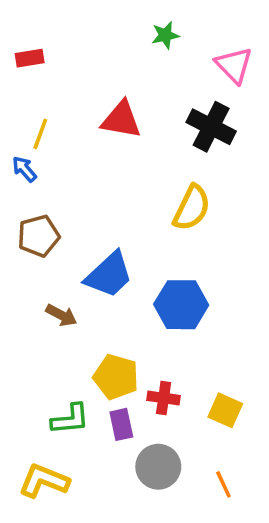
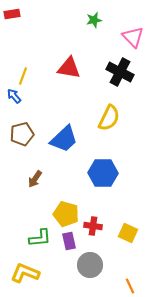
red rectangle: (30, 58) -> (12, 14), moved
blue trapezoid: (109, 275) -> (64, 139), moved
brown arrow: (61, 315) -> (35, 179), turned 96
orange line: (223, 484) -> (130, 286), moved

